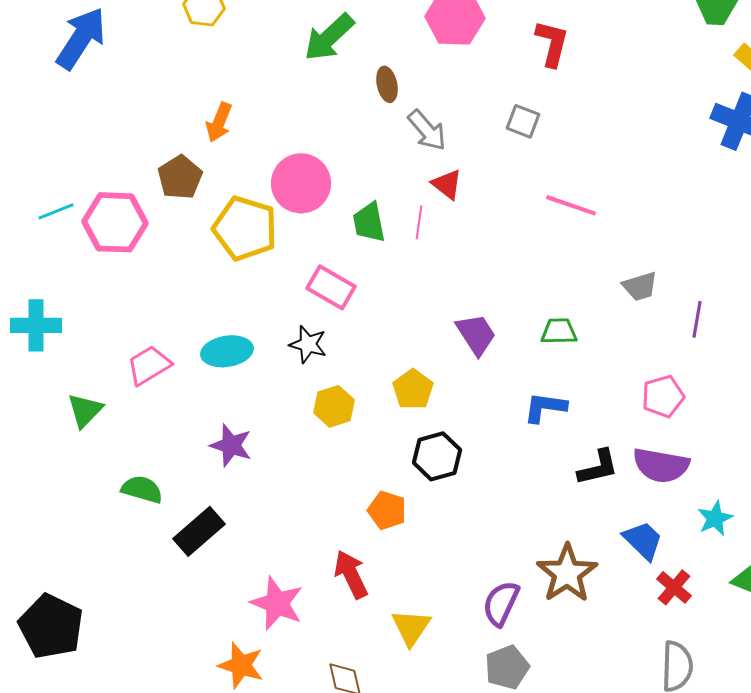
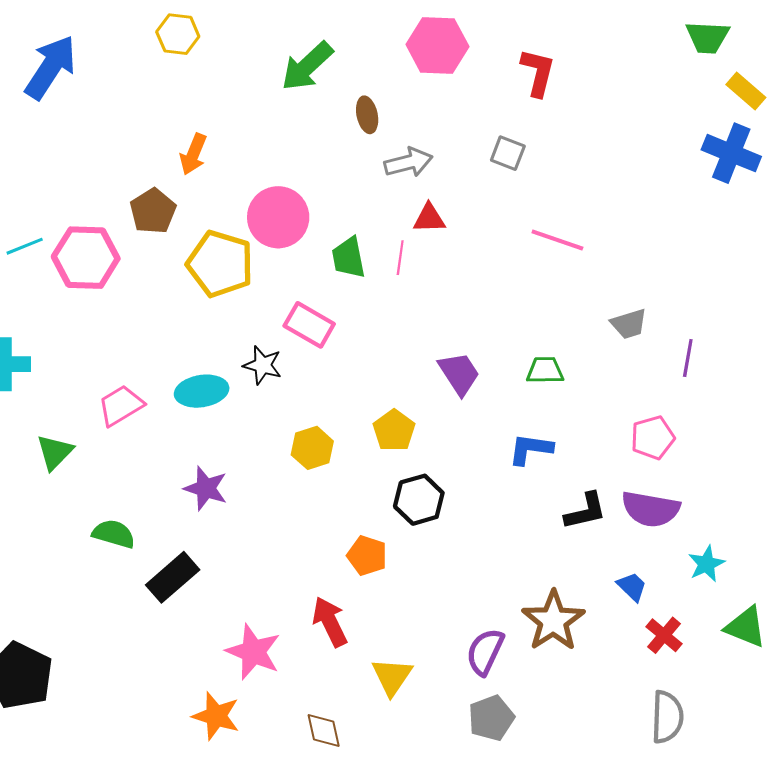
gray arrow: (427, 130) -> (408, 162), turned -63
red triangle: (447, 184) -> (429, 218), turned -40
black star: (308, 344) -> (263, 365), moved
blue trapezoid: (643, 540) -> (632, 587), size x0.7

